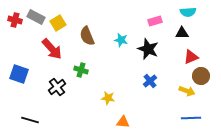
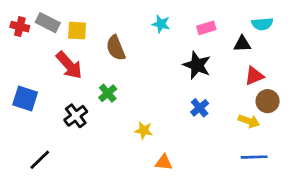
cyan semicircle: (188, 12) -> (262, 24), moved
yellow square: (58, 23) -> (77, 31), turned 35
cyan star: (121, 40) -> (161, 24), moved
green cross: (81, 70) -> (108, 93), turned 32
black line: (30, 120) -> (40, 160), turned -60

